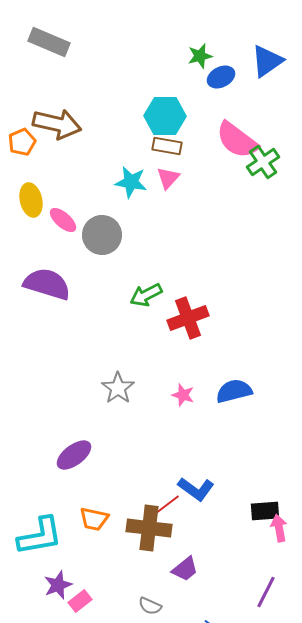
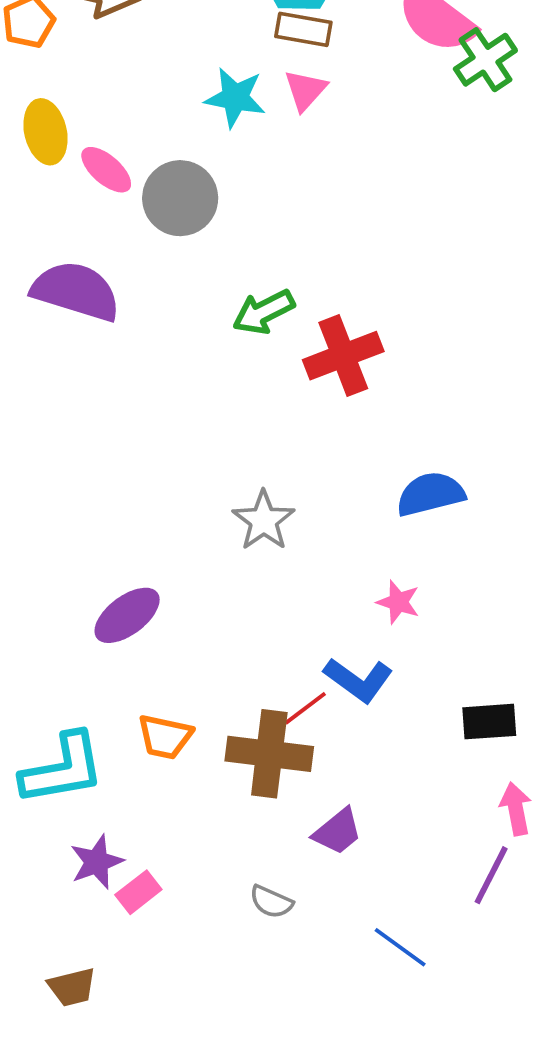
gray star: (118, 388) -> (264, 521), moved
pink star: (183, 395) -> (398, 602), moved
pink arrow: (279, 528) -> (516, 809), moved

